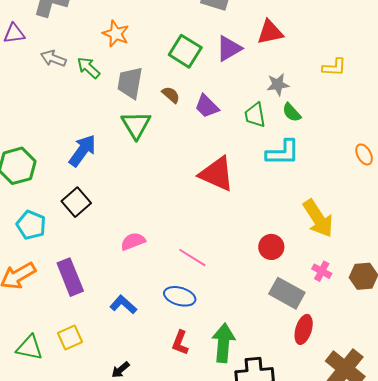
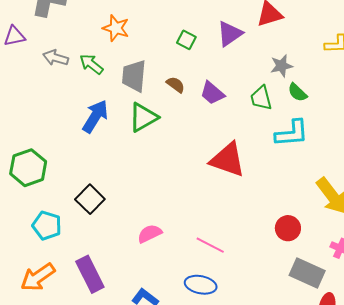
green square: (185, 51) -> (186, 40), size x0.6
green triangle: (136, 125) -> (143, 117), turned 36
blue arrow: (83, 151) -> (95, 116), moved

